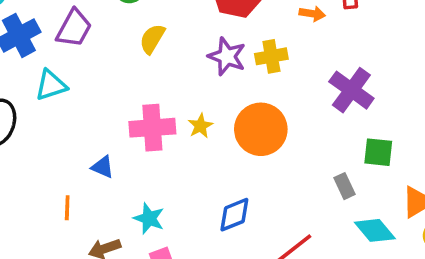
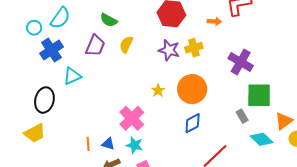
purple trapezoid: (74, 28) -> (95, 46), moved
pink cross: (152, 128) -> (132, 118), moved, turned -35
green square: (378, 152) -> (259, 95), size x1.5
blue triangle: (103, 167) -> (108, 144), moved
blue diamond: (234, 215) -> (193, 123), moved

